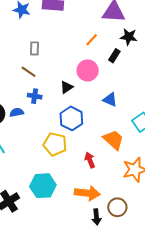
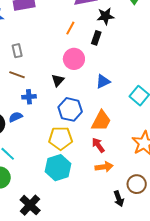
blue triangle: (110, 100) -> (103, 82), turned -35
orange trapezoid: (113, 140) -> (101, 121), moved, turned 90
cyan hexagon: (43, 186) -> (58, 168), moved
orange arrow: (87, 193) -> (104, 167), moved, size x0.7

